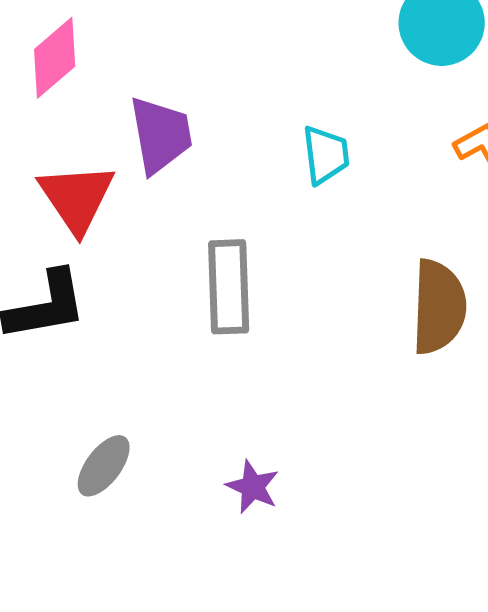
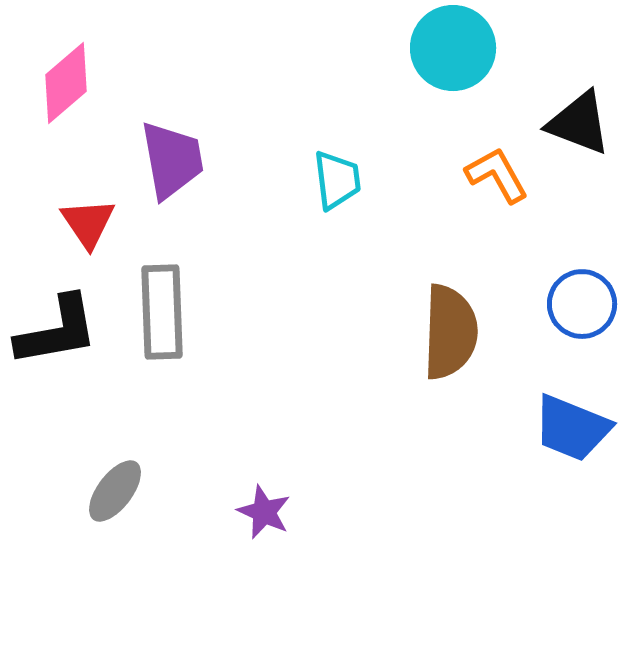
red triangle: (77, 198) -> (88, 223), size x0.7
gray rectangle: (229, 287) -> (162, 312), moved

